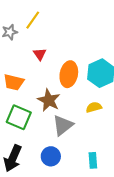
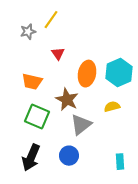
cyan rectangle: (93, 160) -> (120, 162), moved

